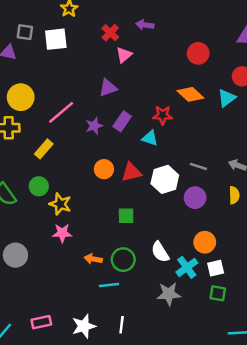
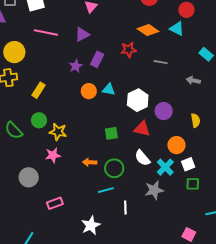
cyan triangle: (227, 98) -> (177, 29), turned -49
pink line: (61, 112) -> (46, 32), moved, turned 60
cyan triangle: (150, 138) -> (109, 89), moved
gray line: (198, 166) -> (161, 62), moved
orange circle: (104, 169) -> (89, 91), moved
red triangle: (131, 172) -> (142, 129), moved, turned 36
yellow semicircle: (234, 195) -> (196, 120), moved
pink star: (62, 233) -> (53, 155), moved
orange arrow: (93, 259) -> (90, 162), moved
pink rectangle: (41, 322) -> (55, 203), moved
white line: (122, 325) -> (125, 207), moved

